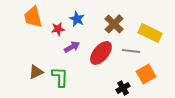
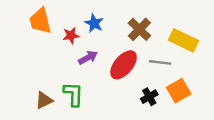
brown triangle: (36, 72) -> (44, 100), moved
black cross: (123, 88) -> (149, 97), moved

